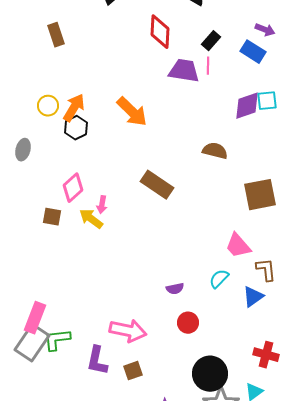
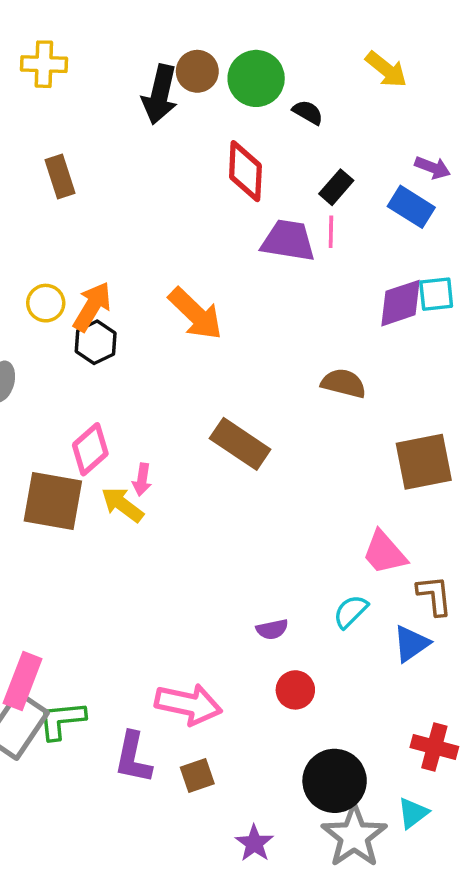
brown square: (52, 217) -> (53, 501), size x1.8

